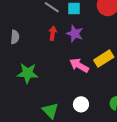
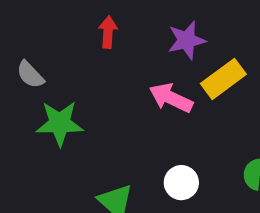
purple star: (75, 34) -> (187, 40), moved, turned -30
gray semicircle: (15, 37) -> (30, 75), moved, turned 136

